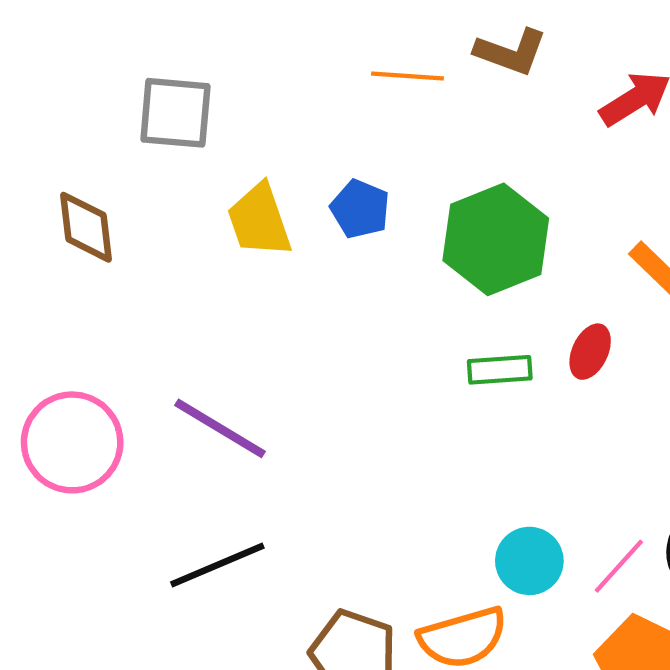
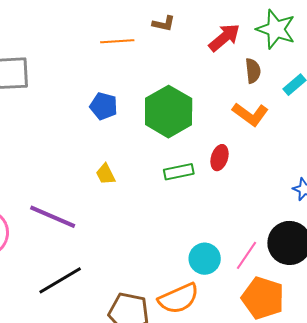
brown L-shape: (511, 52) -> (164, 24), size x0.7
yellow trapezoid: (259, 220) -> (106, 174), moved, size x0.6

